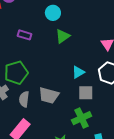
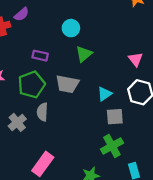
green pentagon: (16, 73) -> (32, 85), moved
gray trapezoid: (49, 95) -> (67, 84), moved
gray semicircle: (24, 99) -> (42, 112), moved

